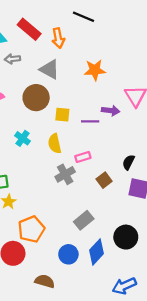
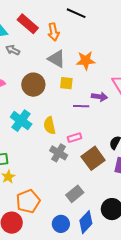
gray arrow: (12, 59) -> (13, 50), turned 32
gray triangle: (50, 69) -> (57, 59), moved
yellow square: (62, 115) -> (66, 83), moved
cyan cross: (23, 138) -> (21, 121), size x1.5
gray cross: (65, 174) -> (59, 153), turned -30
brown square: (104, 180) -> (93, 158), size x1.6

